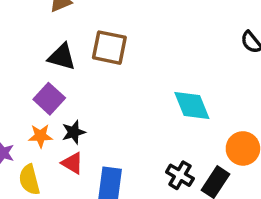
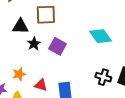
purple square: (49, 99) -> (58, 46), moved
black star: (74, 132) -> (34, 44), moved

